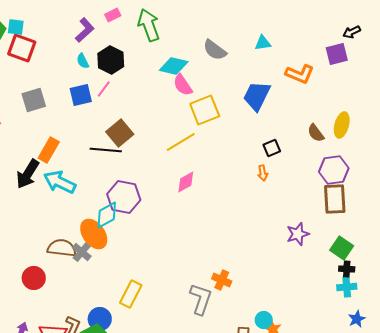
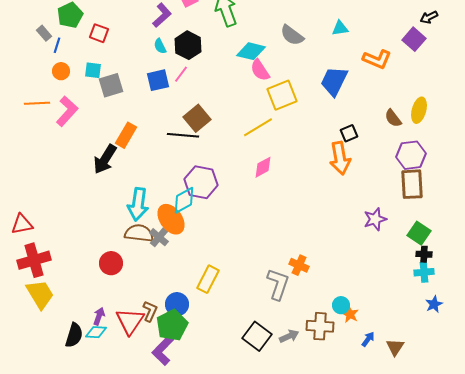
cyan square: (16, 27) -> (93, 70), moved
red square: (22, 48) -> (99, 33), size x0.7
purple square: (337, 54) -> (414, 39), turned -35
orange arrow: (263, 173) -> (340, 158), size x2.0
cyan arrow: (60, 182) -> (138, 204), moved, turned -108

